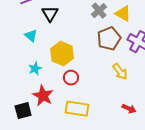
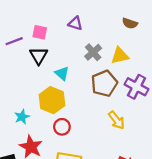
yellow triangle: (123, 14) -> (120, 56), turned -42
cyan triangle: (31, 36) -> (62, 73), moved

